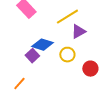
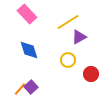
blue diamond: (42, 45) -> (29, 50), moved, turned 55
purple square: (32, 56) -> (31, 87), moved

